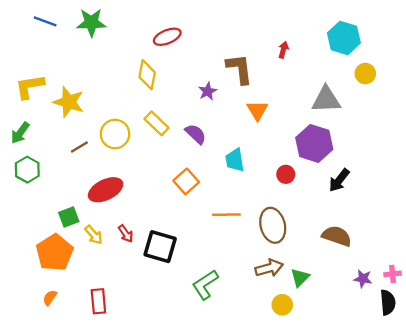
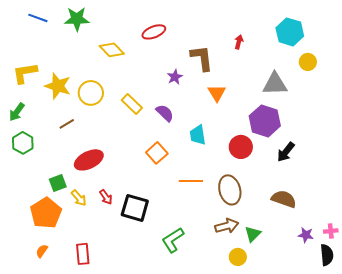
red ellipse: (167, 37) -> (154, 32), moved
yellow diamond: (147, 75) -> (112, 50), moved, turned -55
yellow circle: (115, 134) -> (91, 93), moved
red circle: (286, 174) -> (241, 147), size x1.5

